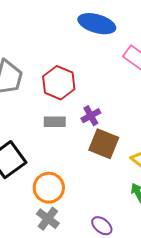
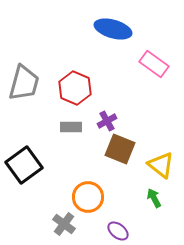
orange circle: (49, 188) -> (88, 197), moved

